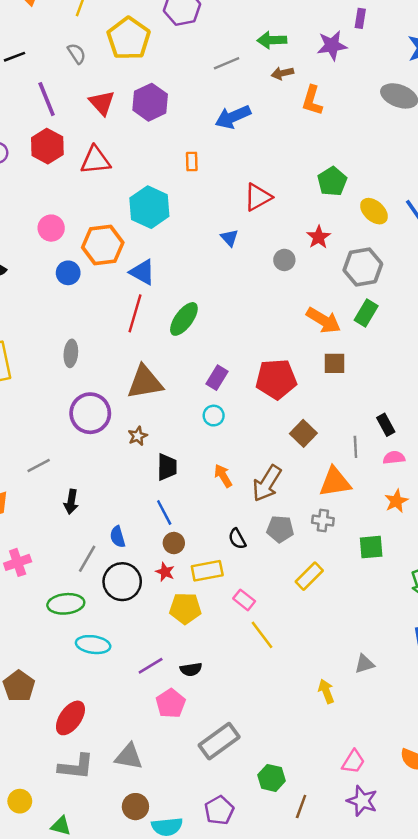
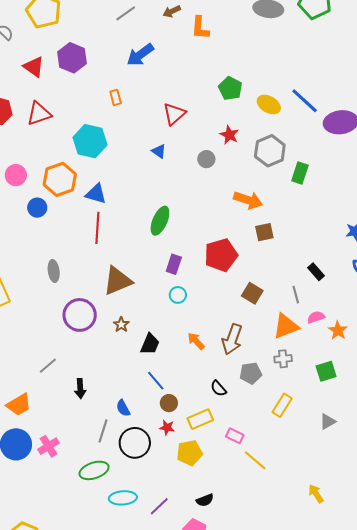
green rectangle: (366, 313) -> (300, 173), moved
green ellipse: (184, 319) -> (160, 221), moved
pink semicircle: (394, 458) -> (316, 317), moved
black trapezoid: (167, 467) -> (150, 344), turned 35
gray triangle: (364, 664) -> (328, 422), moved
purple line: (151, 666) -> (159, 506), moved

